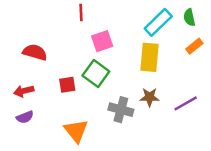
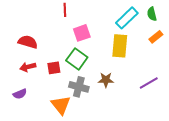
red arrow: (24, 91) -> (28, 67), moved
brown star: (150, 97) -> (106, 80), moved
gray cross: (121, 110) -> (79, 87), moved

